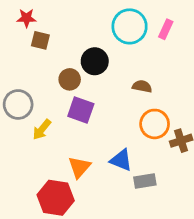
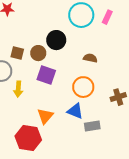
brown square: (40, 40) -> (17, 53), moved
orange circle: (155, 124) -> (83, 87), moved
yellow arrow: (42, 130) -> (18, 89), turned -35

